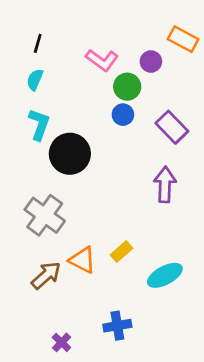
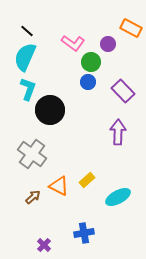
black line: (38, 43) -> (27, 31), turned -64
cyan semicircle: (35, 80) -> (25, 57), size x1.8
brown arrow: (46, 275) -> (33, 197), size x0.7

